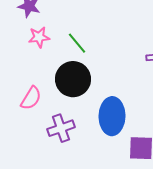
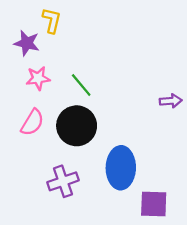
pink semicircle: (31, 98) -> (32, 122), moved

